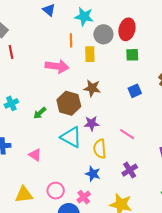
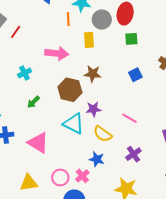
orange line: (71, 40) -> (68, 19), moved
red line: (11, 52) -> (16, 32), moved, turned 48
cyan cross: (11, 103) -> (25, 73), moved
green arrow: (40, 113) -> (33, 102), moved
yellow semicircle: (100, 149) -> (103, 134), turned -48
pink triangle: (35, 155) -> (38, 143), size x1.6
pink cross: (84, 197) -> (82, 176), moved

